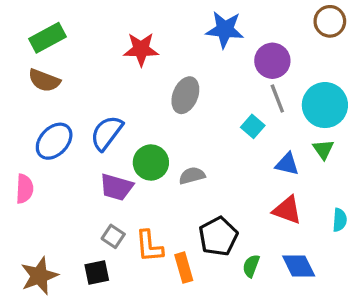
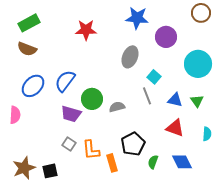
gray ellipse: (185, 95) -> (130, 57), moved
gray line: (277, 98) -> (147, 96), moved
green triangle: (323, 149) -> (197, 101), moved
black square: (97, 272) -> (50, 171), moved

